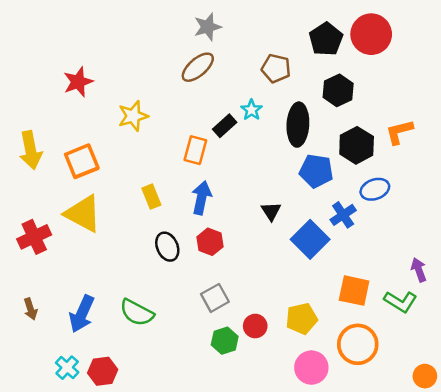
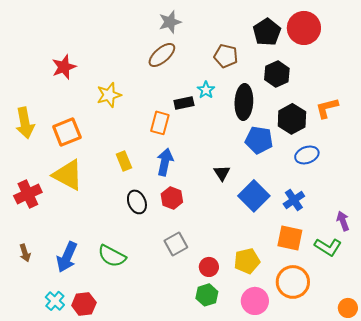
black rectangle: (225, 126) -> (184, 103), turned 30
blue cross: (343, 215) -> (294, 200), moved
green hexagon: (225, 341) -> (207, 295), moved

